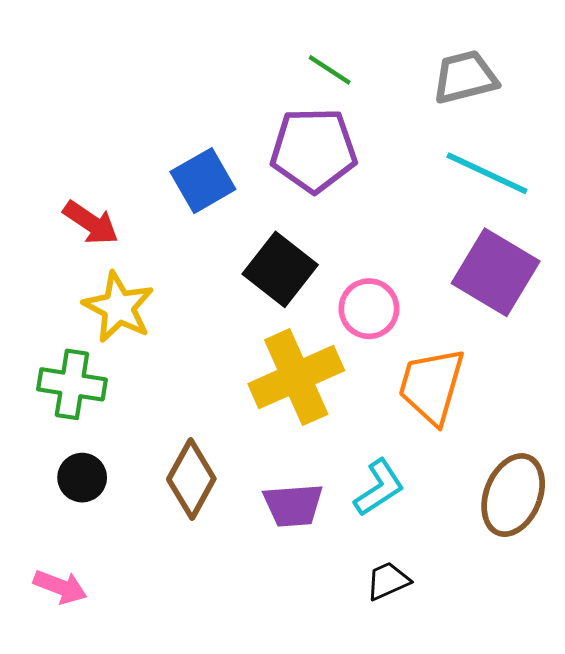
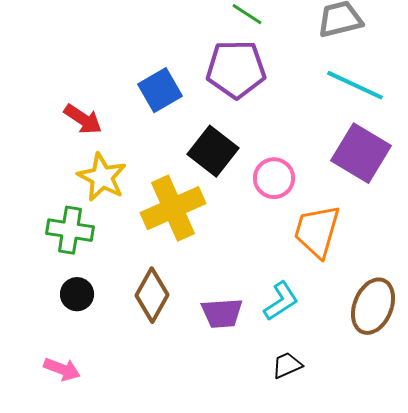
yellow cross: (296, 377) -> (173, 208), moved

